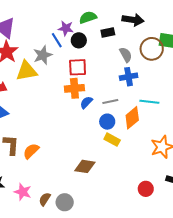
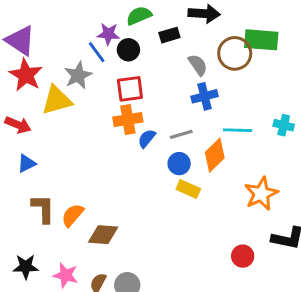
brown diamond: (85, 166) -> (103, 235), moved

